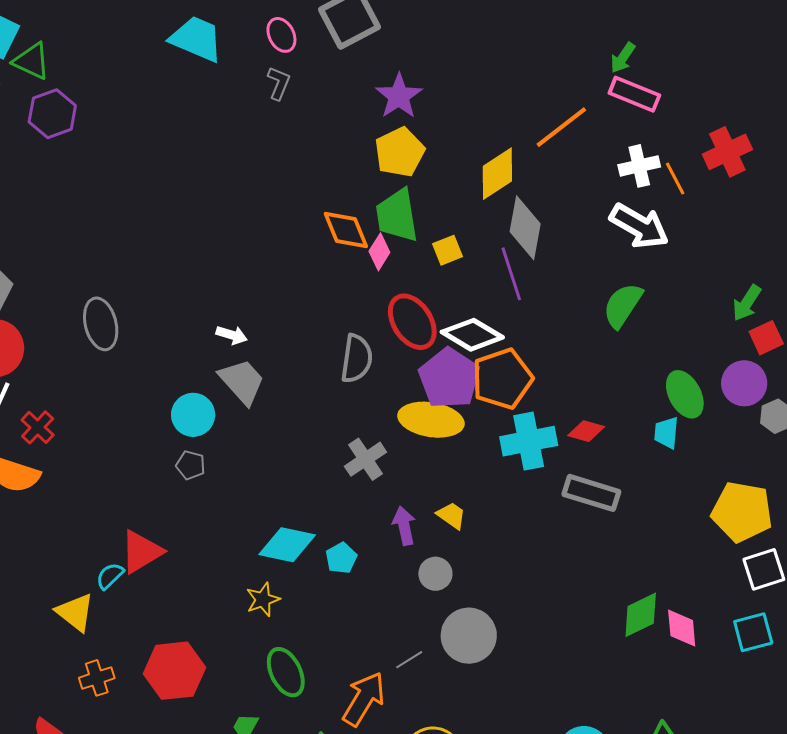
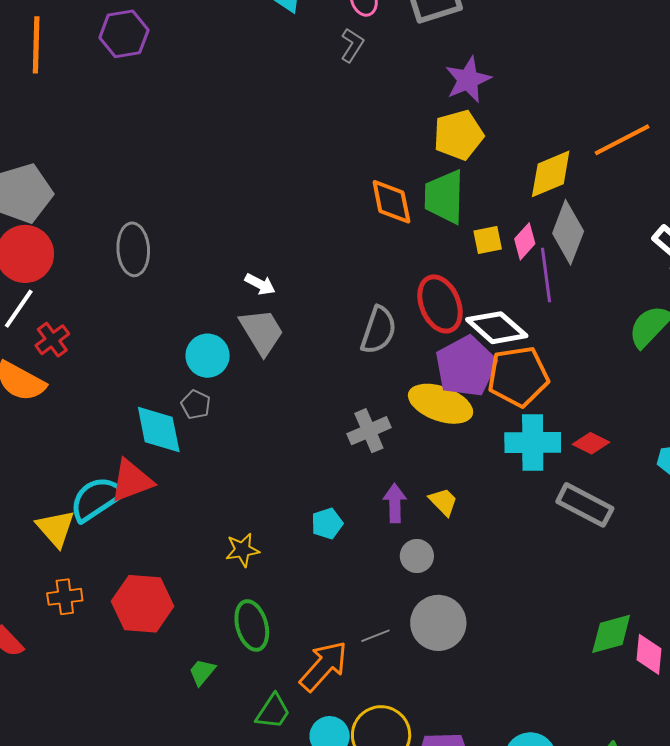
pink diamond: (379, 252) -> (525, 241), moved
cyan diamond: (287, 545) -> (159, 429), moved, turned 56
cyan semicircle: (110, 576) -> (96, 499), size x1.8

